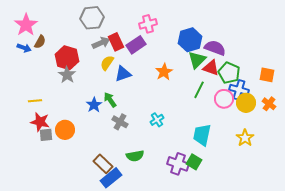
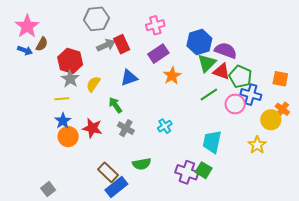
purple rectangle: (136, 45) -> (158, 54), moved
yellow semicircle: (107, 63) -> (93, 84), moved
green line: (199, 90) -> (209, 95), turned 30
yellow line: (35, 101) -> (62, 99), moved
yellow circle: (246, 103) -> (271, 120), moved
blue star: (94, 105) -> (63, 121), moved
red star: (40, 122) -> (92, 128), moved
gray square: (46, 135) -> (48, 189), moved, turned -32

